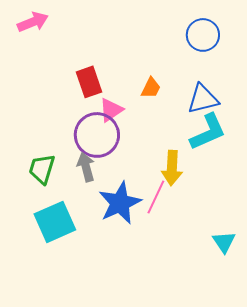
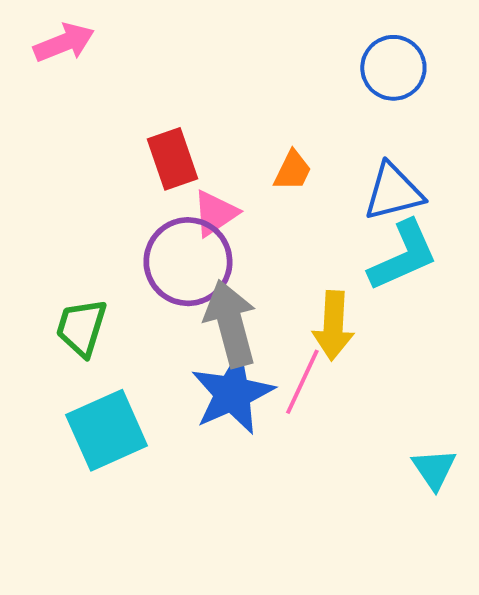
gray arrow: (86, 167) -> (231, 324), moved, size x1.5

